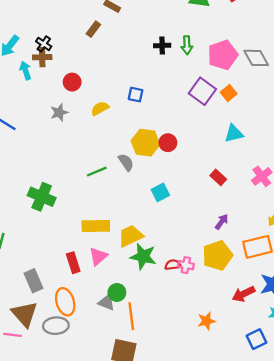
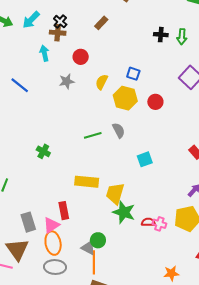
brown rectangle: (93, 29) -> (101, 23), moved
cyan arrow: (25, 70) -> (44, 53), moved
yellow semicircle: (100, 108) -> (102, 82), turned -42
yellow hexagon: (145, 143) -> (125, 98), moved
red circle: (168, 143) -> (155, 102), moved
green cross: (42, 197) -> (43, 151), size x0.6
yellow trapezoid: (130, 236) -> (115, 194), turned -55
pink triangle: (98, 256) -> (51, 225), moved
orange line: (131, 316) -> (94, 262), moved
gray ellipse: (56, 326) -> (55, 267), moved

